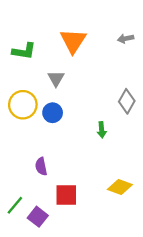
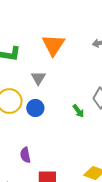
green arrow: (102, 130) -> (78, 111), moved, turned -32

